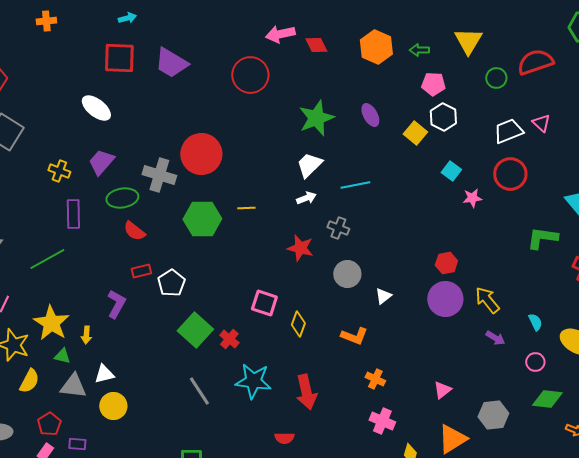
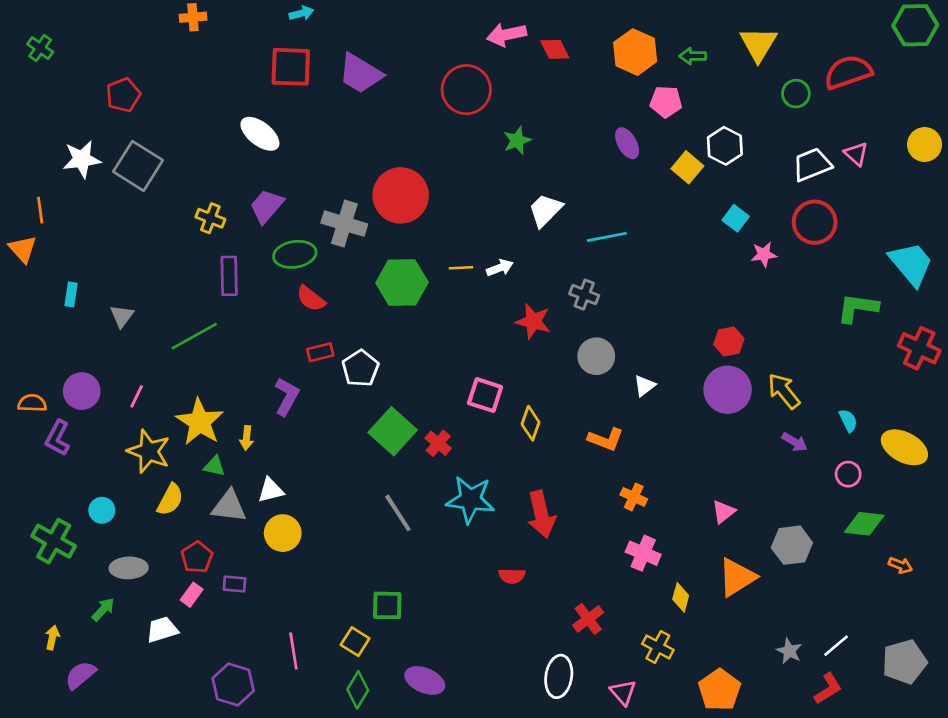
pink pentagon: (433, 84) -> (666, 102), moved
green star: (316, 118) -> (517, 140), moved, size x0.6
white arrow: (306, 198) -> (500, 268), moved

